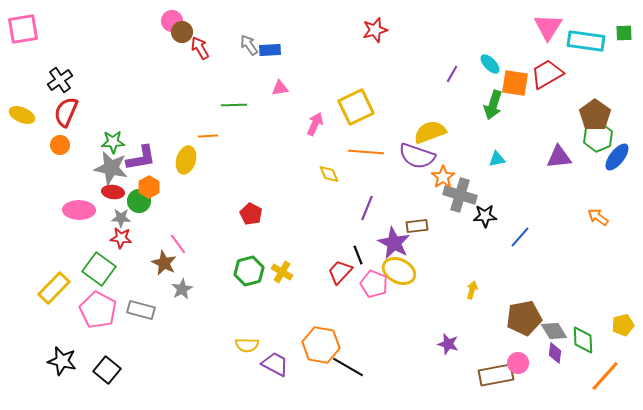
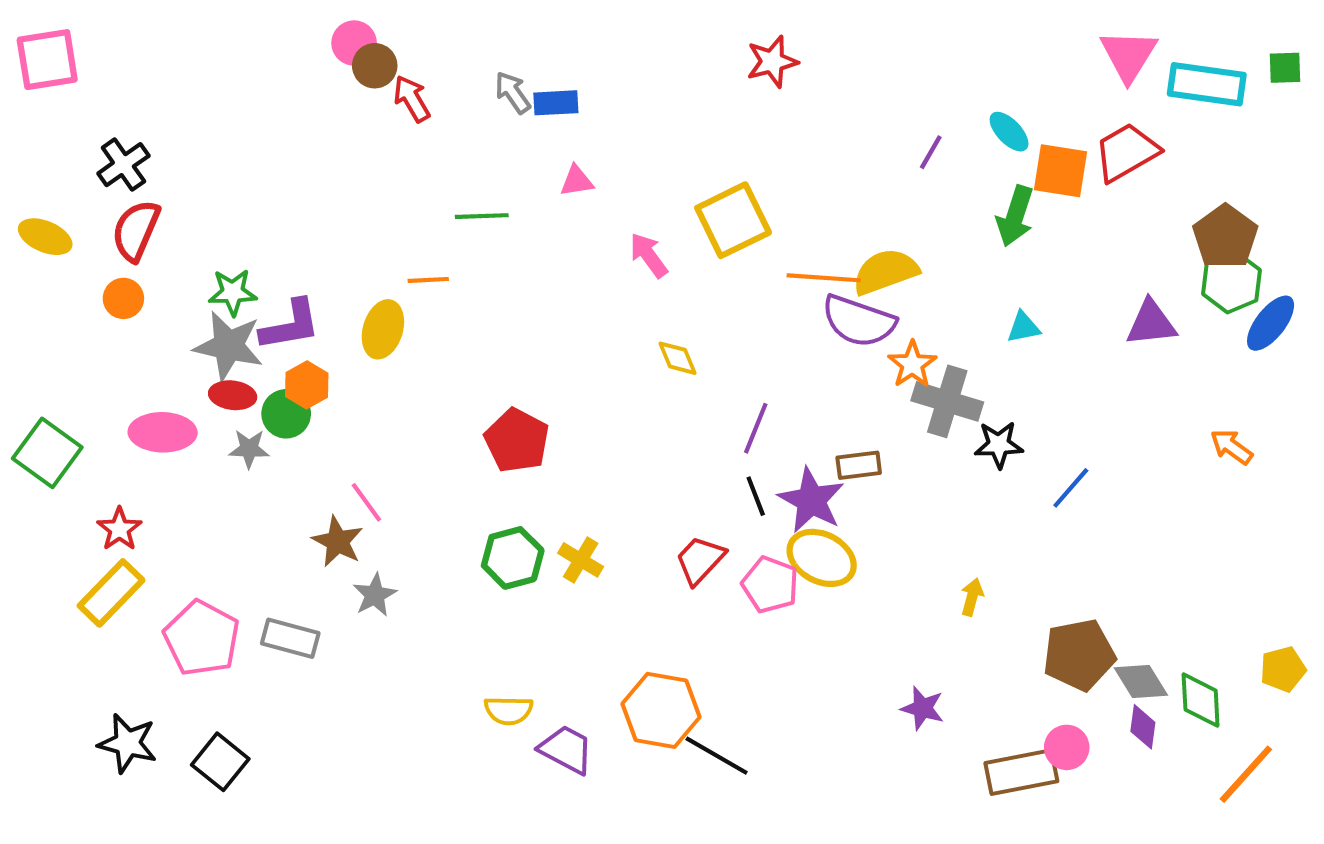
pink arrow: (315, 124) -> (649, 255), turned -60
orange line: (366, 152) -> (824, 278), moved
red pentagon: (251, 214) -> (517, 441), size x1.4
red star: (121, 238) -> (119, 529), moved, turned 30
black line: (358, 255) -> (756, 496), moved
green square: (99, 269) -> (47, 453), moved

